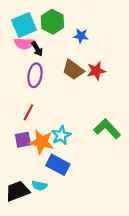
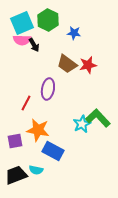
purple ellipse: (35, 75) -> (48, 89), moved
cyan star: (61, 135) -> (82, 124), moved
purple square: (23, 140) -> (15, 141), moved

